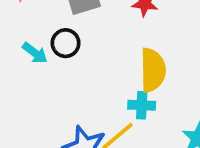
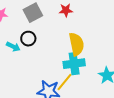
cyan cross: (142, 105) -> (74, 64), size x1.5

